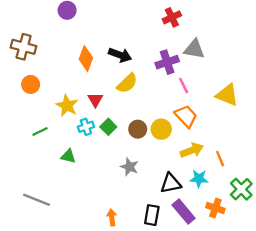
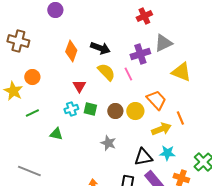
gray triangle: (194, 49) -> (163, 43), turned -36
yellow semicircle: (127, 83) -> (106, 72), turned -90
orange circle: (31, 84) -> (32, 77), moved
pink line: (184, 86) -> (128, 74), moved
yellow triangle: (227, 95) -> (181, 72), moved
yellow star: (67, 106) -> (13, 91), moved
green square: (108, 127) -> (90, 109), turned -32
orange line: (220, 159) -> (180, 118), moved

